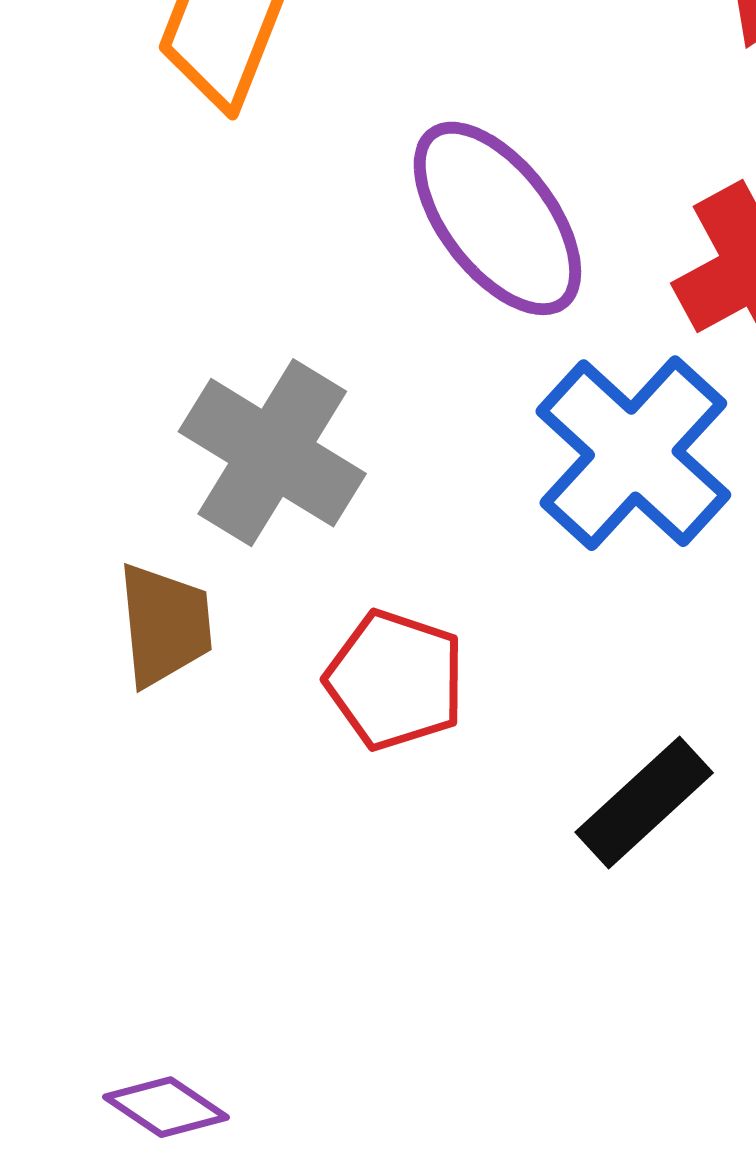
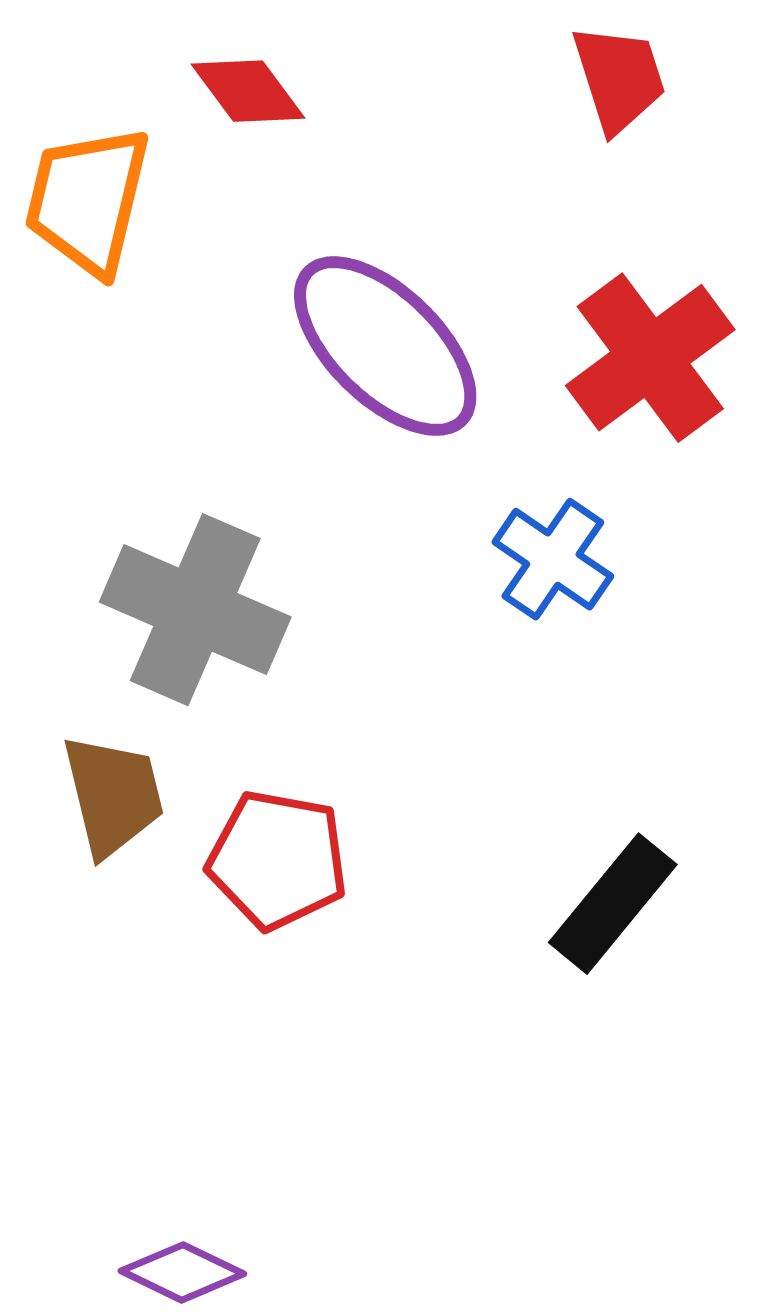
blue cross: (633, 453) -> (553, 559), size x0.6
red pentagon: (395, 680) -> (278, 860), moved

